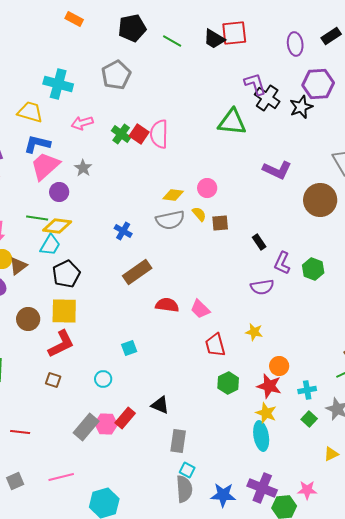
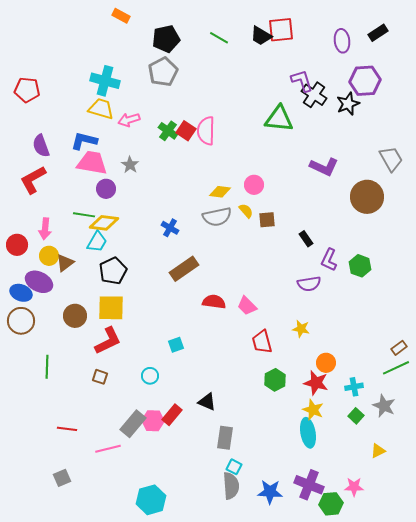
black pentagon: (132, 28) -> (166, 39), moved
yellow trapezoid: (30, 112) -> (101, 109), moved
pink trapezoid: (45, 166) -> (92, 163), turned 52
pink line: (61, 477) -> (108, 449), moved

